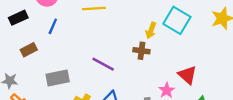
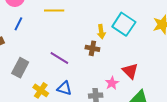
yellow arrow: (151, 30) -> (101, 32), turned -32
gray rectangle: (58, 78) -> (20, 68), turned -54

